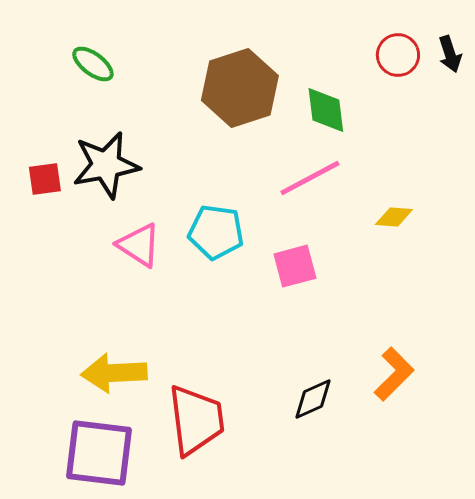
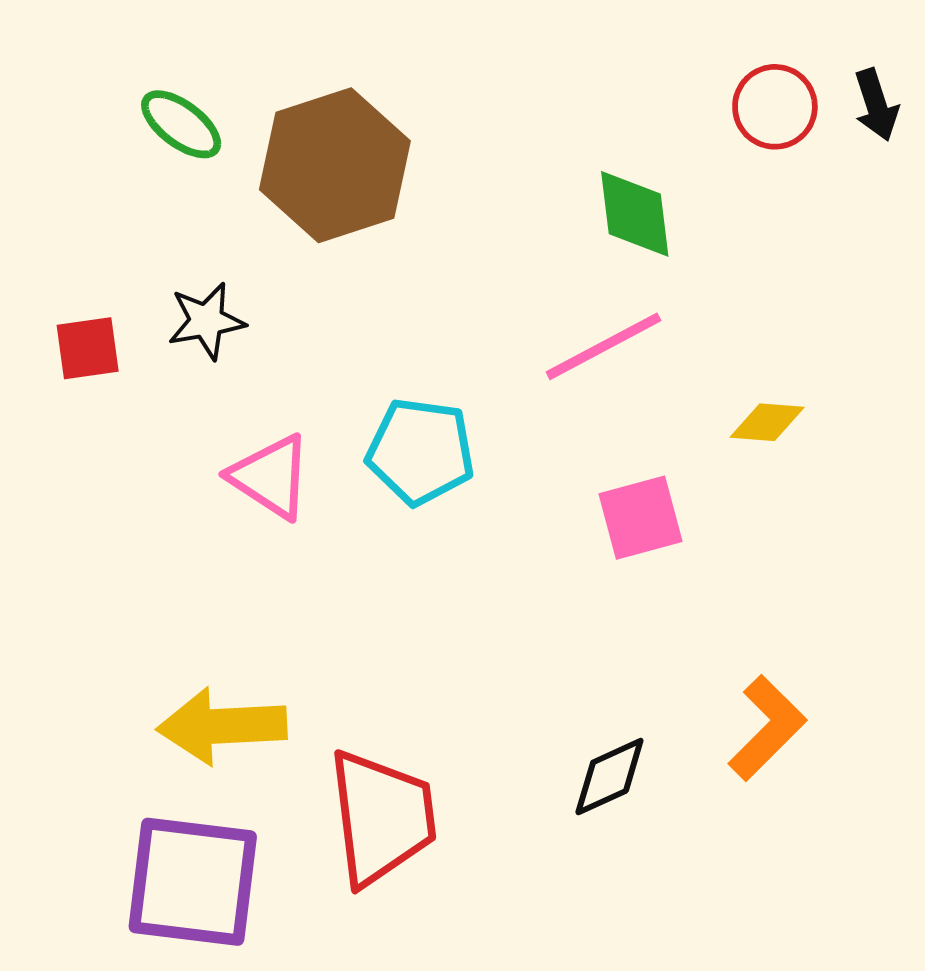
brown hexagon: (240, 88) -> (335, 165), moved
black star: (106, 165) -> (206, 321), size x0.6
pink square: (295, 266) -> (641, 518), moved

